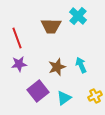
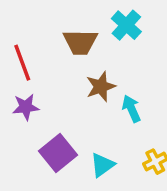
brown star: (57, 67) -> (101, 87), moved

